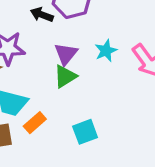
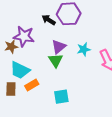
green triangle: (65, 76) -> (56, 60), turned -42

